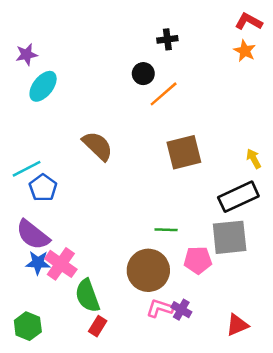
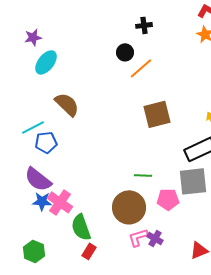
brown semicircle: (98, 146) -> (67, 104), moved
blue pentagon: (43, 188) -> (46, 142), turned 30
pink L-shape: (160, 308) -> (138, 237), turned -35

